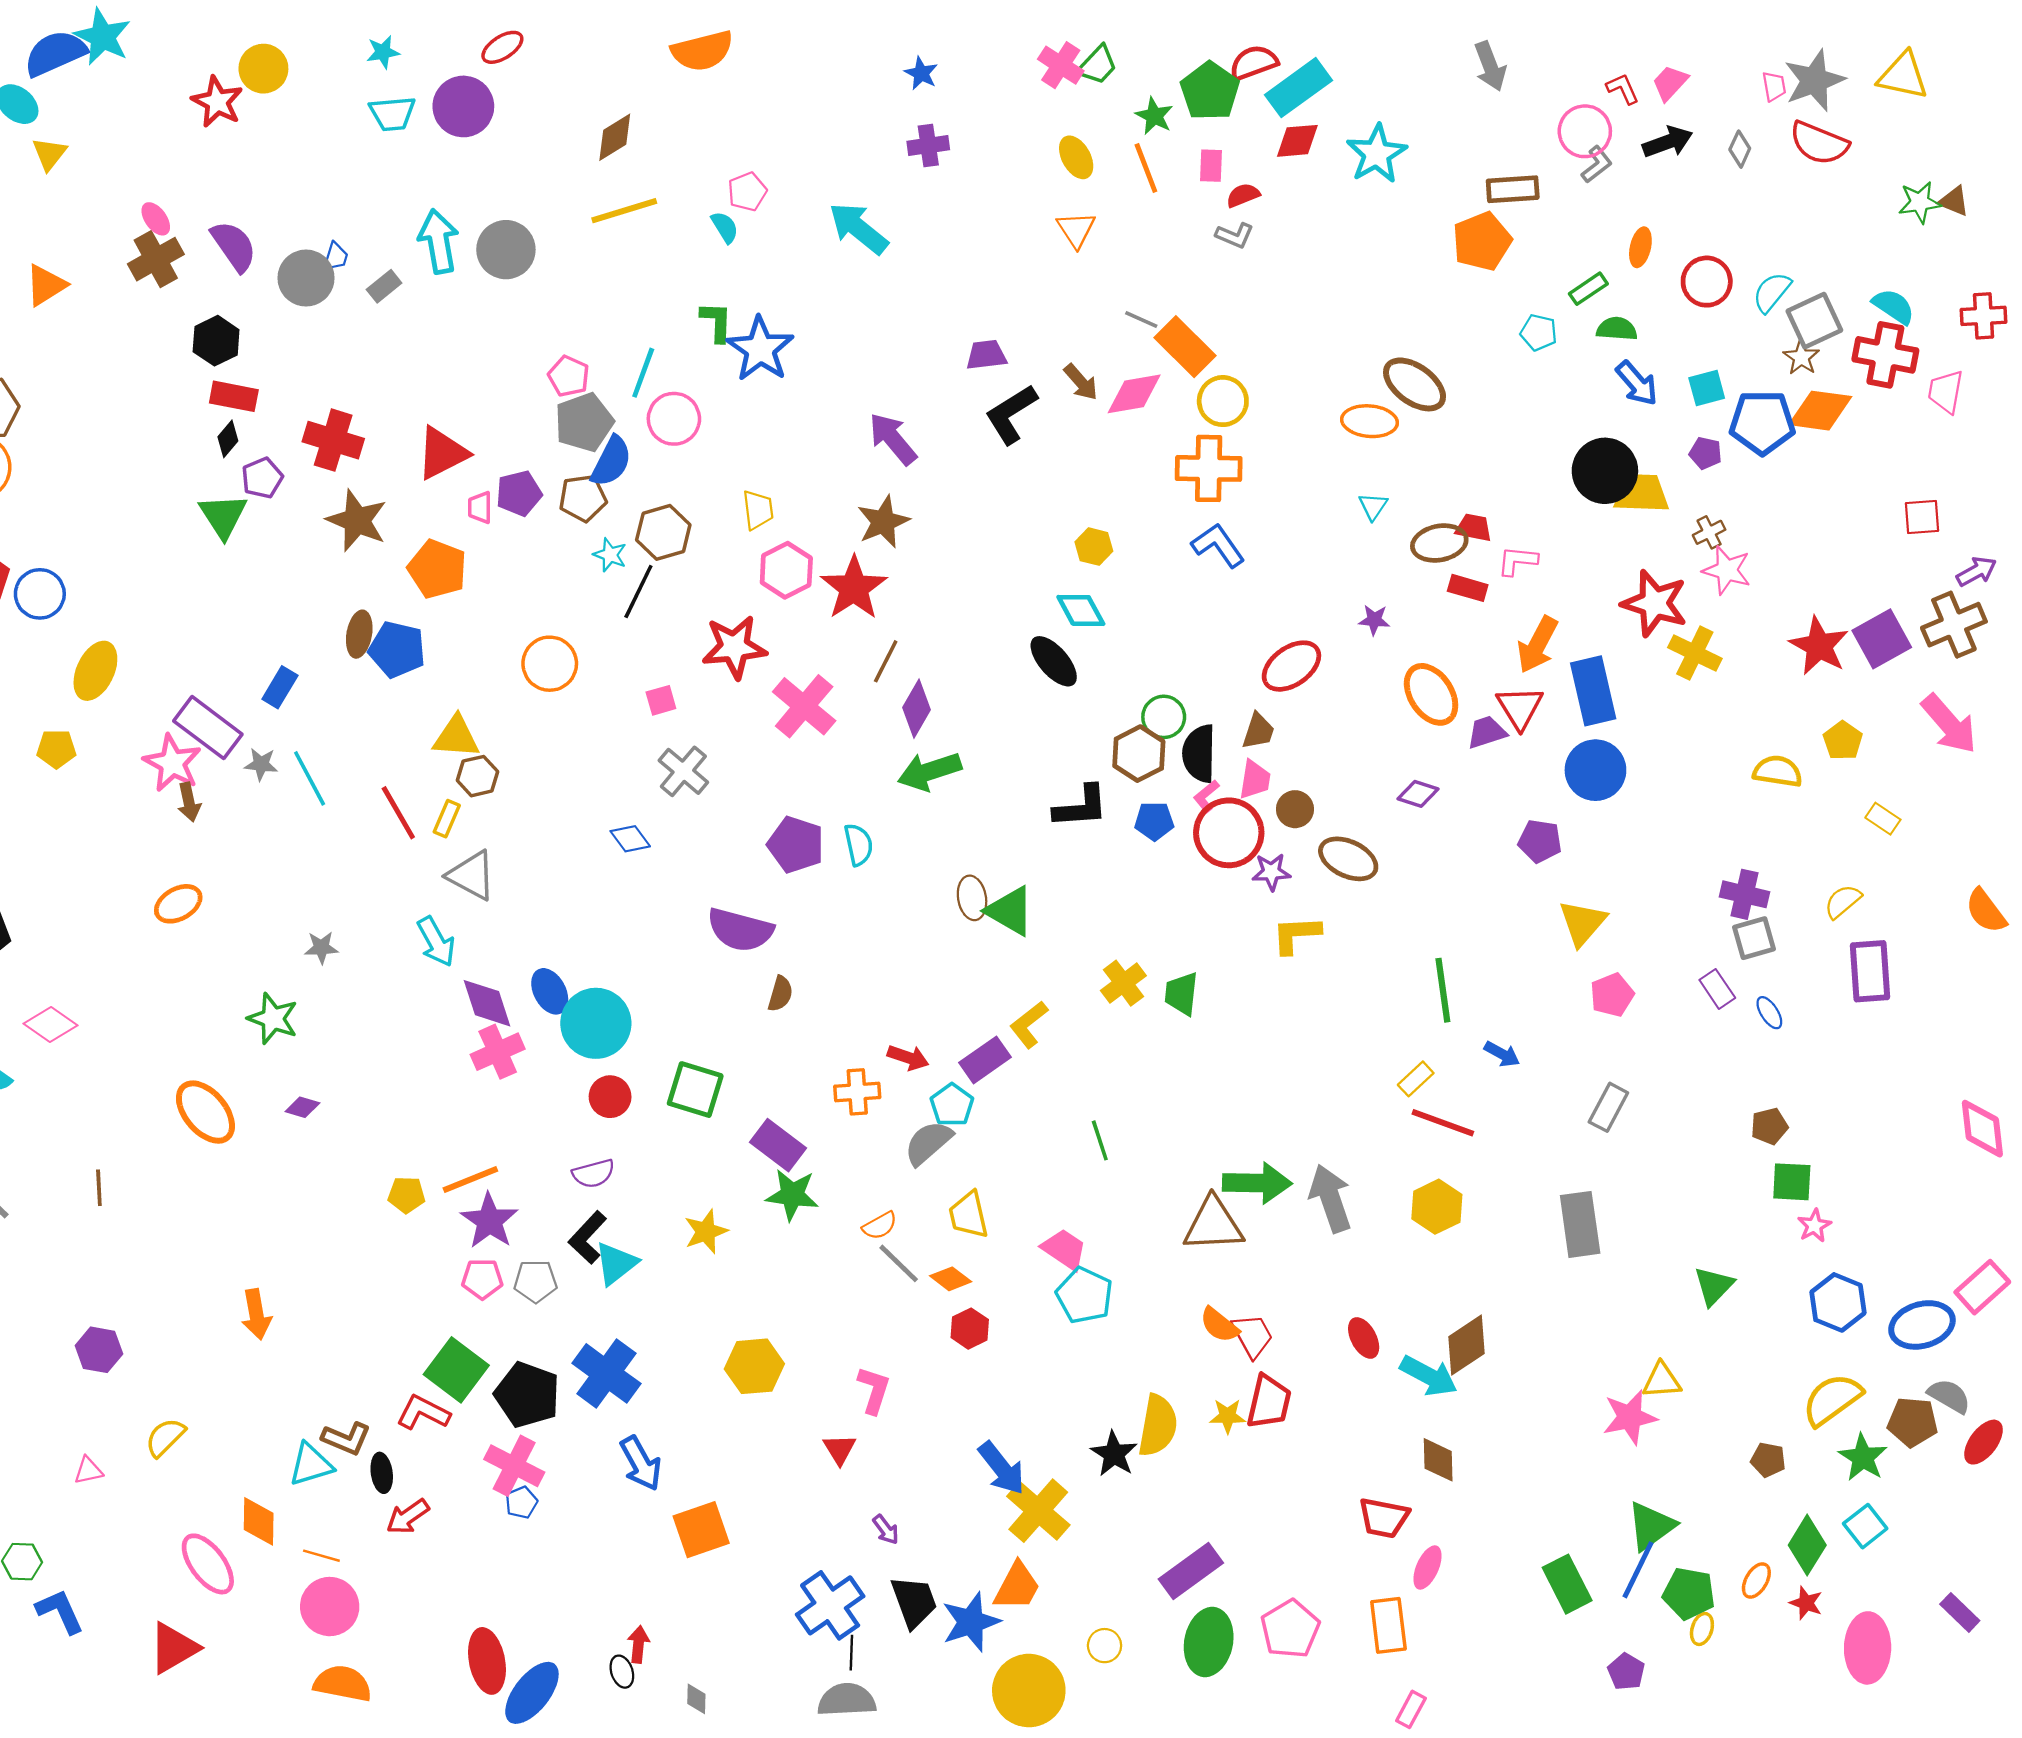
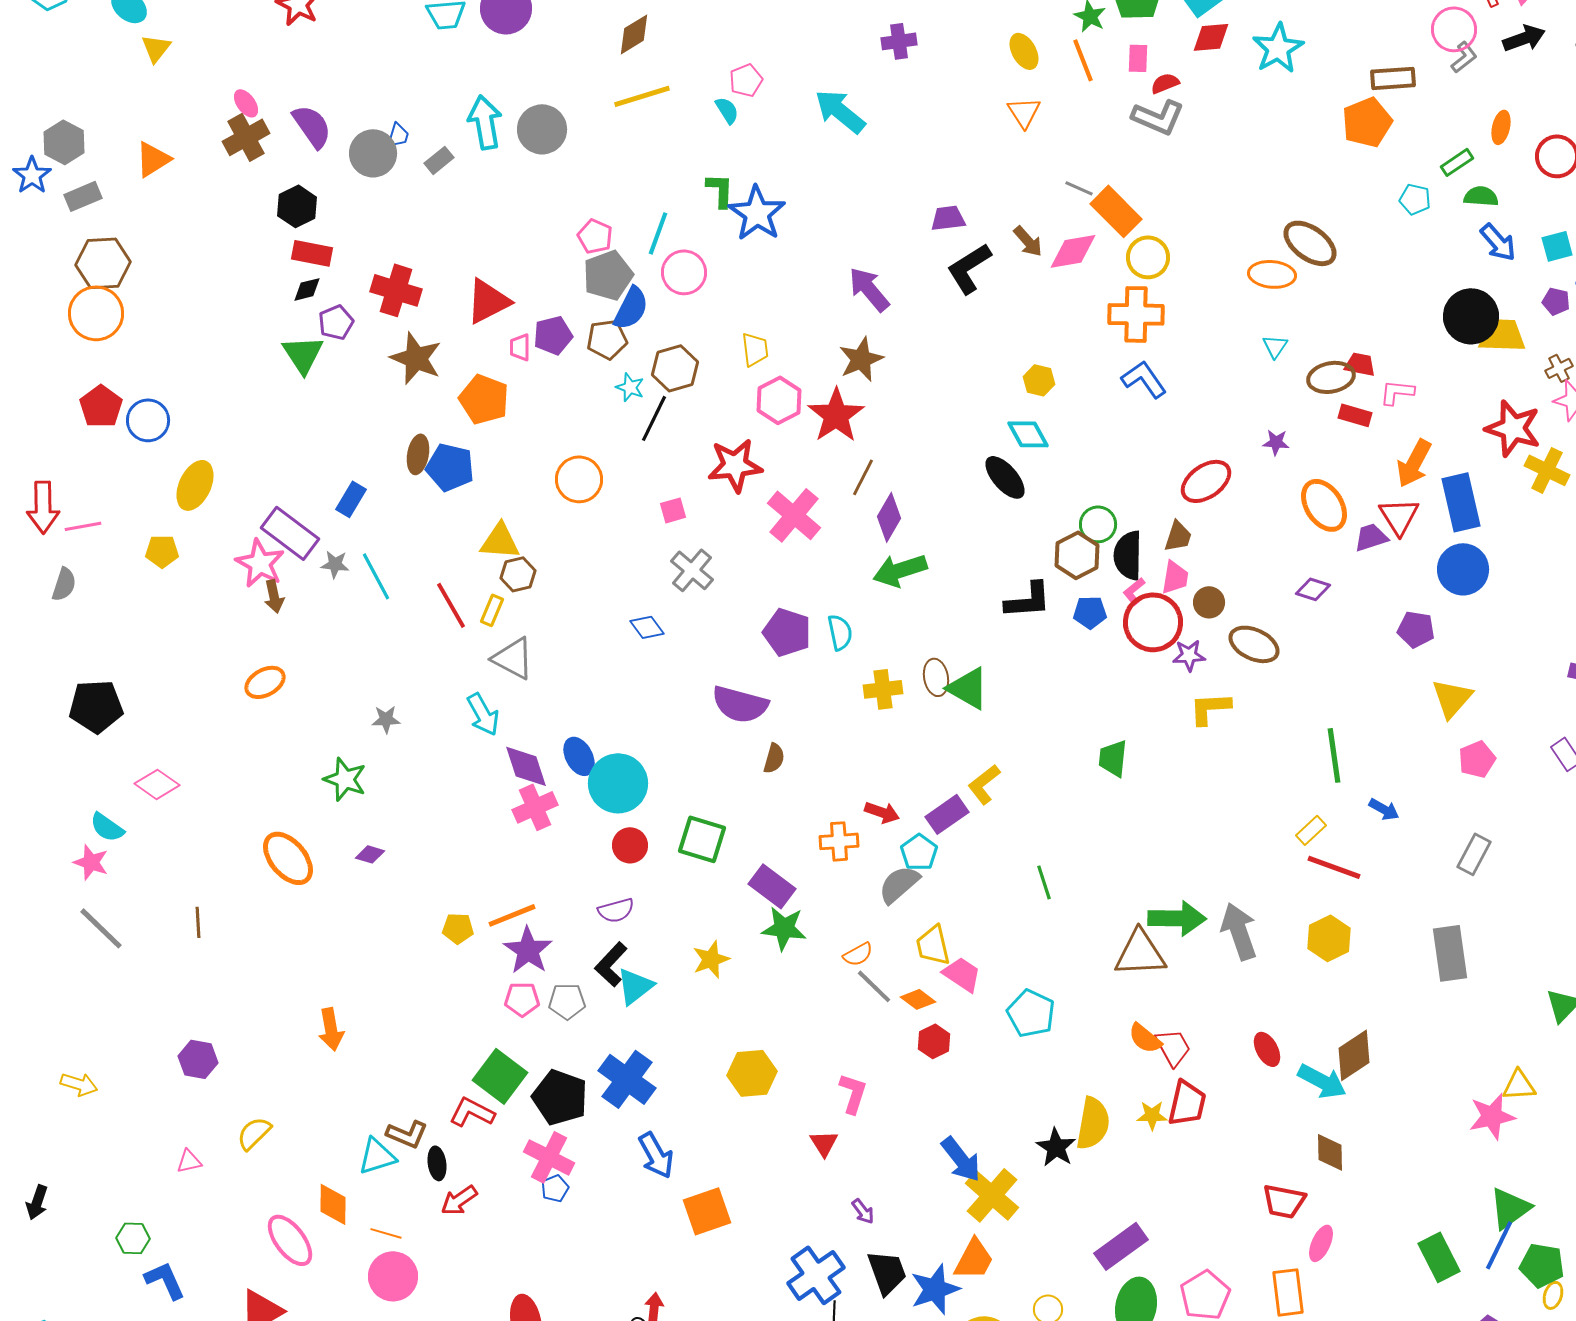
gray L-shape: (1235, 235) -> (1158, 117), size x1.6
black diamond: (228, 439) -> (307, 289), turned 36
yellow cross: (1123, 983) -> (883, 689), moved, turned 30
pink trapezoid: (1064, 1249) -> (962, 974), moved

